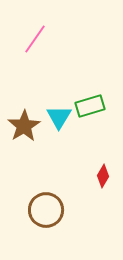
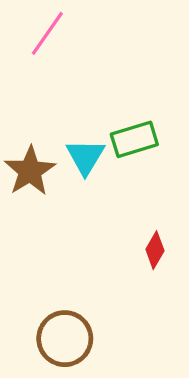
brown circle: (46, 210) -> (65, 339), moved

